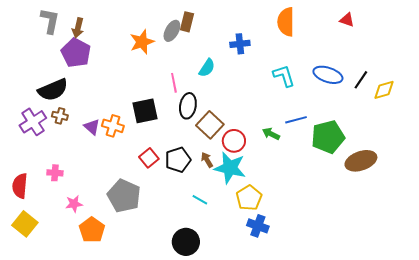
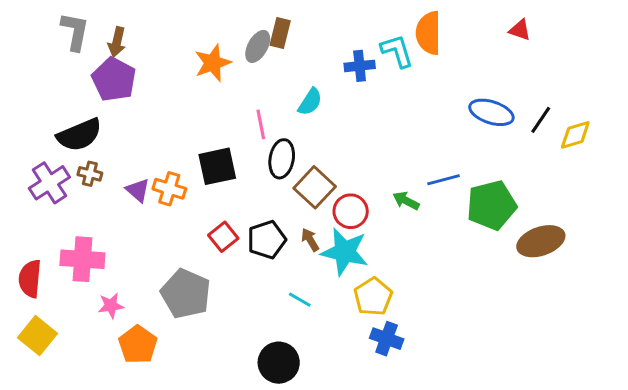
cyan L-shape: (284, 76) -> (397, 51), moved
pink cross: (55, 173) -> (82, 259), size x1.8

